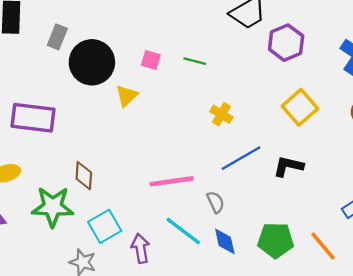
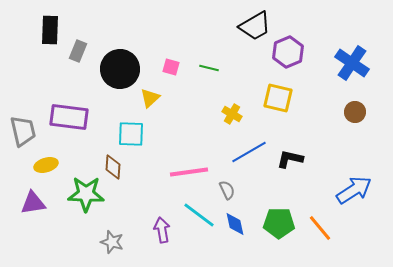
gray rectangle: (57, 37) -> (78, 51), moved
yellow square: (300, 107) -> (278, 98), moved, turned -36
cyan square: (105, 226) -> (131, 134), moved, turned 32

